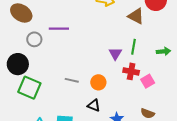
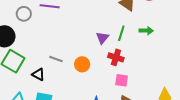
green arrow: (164, 51) -> (146, 31), moved
pink square: (148, 81) -> (122, 80), moved, turned 32
black triangle: (94, 105) -> (38, 74), moved

